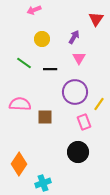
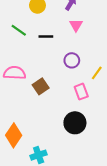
purple circle: (75, 92) -> (72, 60), size x0.6
brown square: (45, 117) -> (41, 86), turned -35

